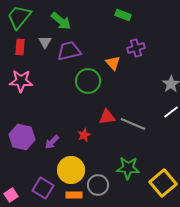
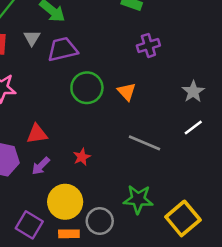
orange triangle: (113, 63) -> (127, 92), moved
red triangle: (107, 117) -> (37, 134), moved

